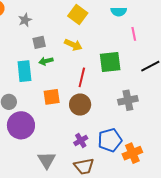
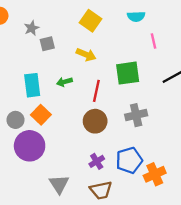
gray square: (39, 42) -> (47, 44), moved
green arrow: (46, 61) -> (64, 82), moved
orange square: (52, 97) -> (41, 115), moved, turned -36
gray cross: (128, 100) -> (136, 115), moved

